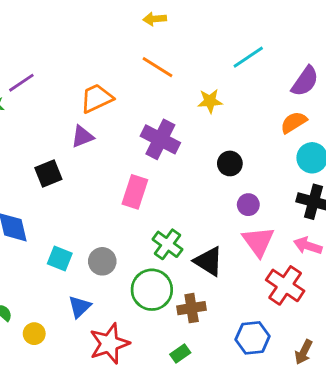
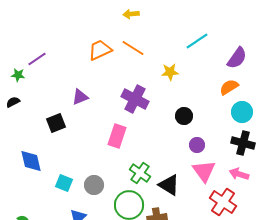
orange trapezoid: (97, 98) -> (100, 50), moved

